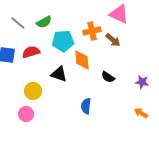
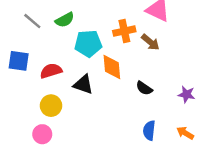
red semicircle: (31, 52) -> (51, 71), moved
blue semicircle: (86, 106) -> (149, 130), moved

